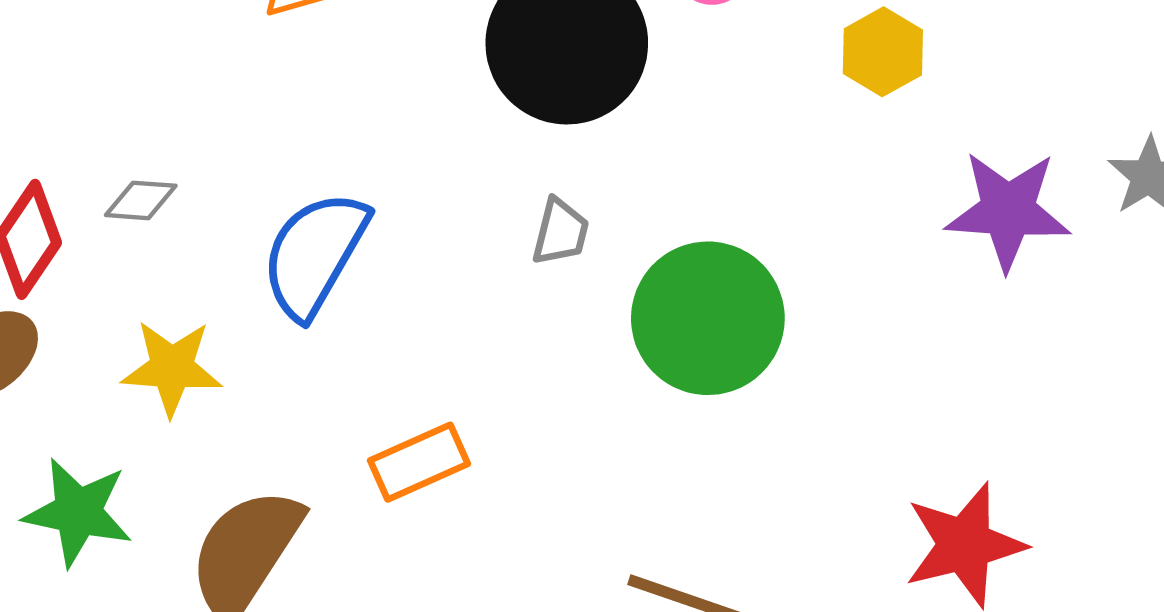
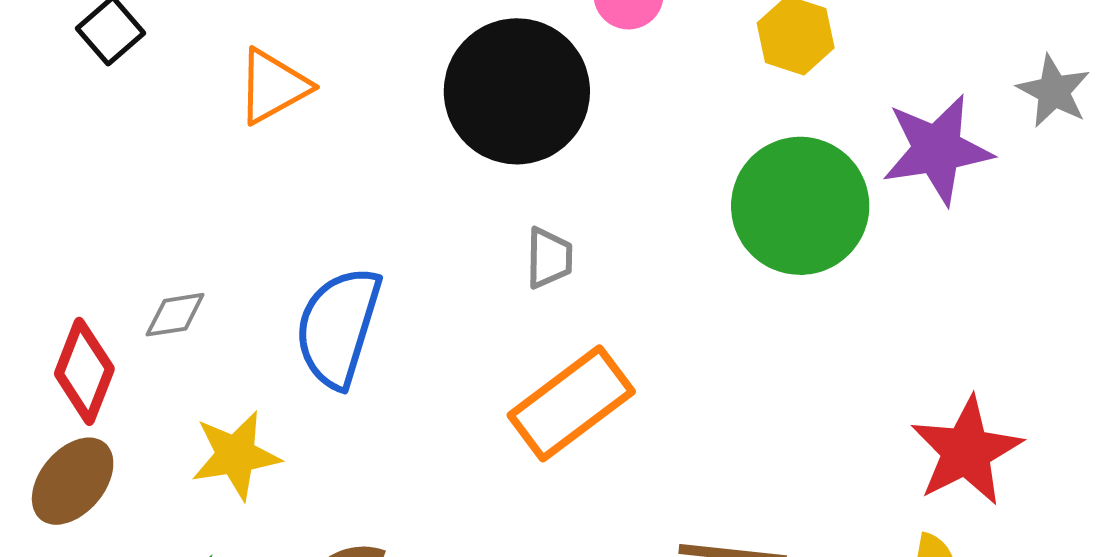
green circle: (708, 318) -> (800, 206), moved
orange rectangle: (419, 462) -> (571, 403), moved, size x1.4

